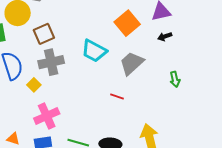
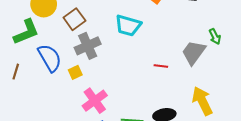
gray trapezoid: (132, 63) -> (194, 52), moved
yellow square: (34, 85) -> (75, 72), turned 32

